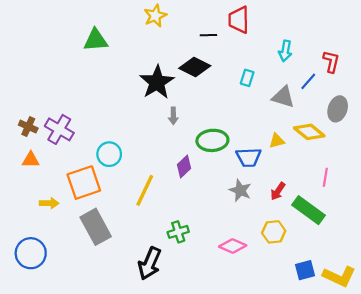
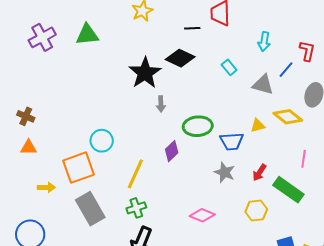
cyan rectangle: (247, 78) -> (229, 67), turned -56
purple cross: (59, 129) -> (42, 37), moved, turned 32
green cross: (178, 232) -> (136, 208), moved
pink diamond: (233, 246) -> (202, 215), moved

